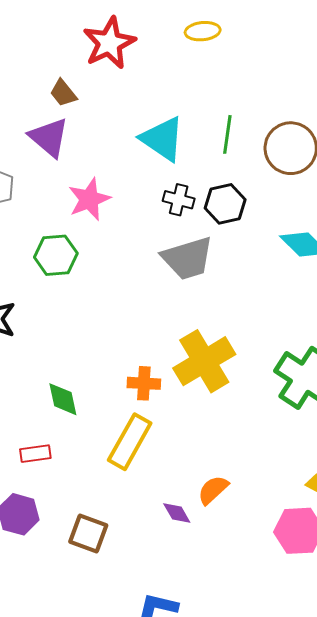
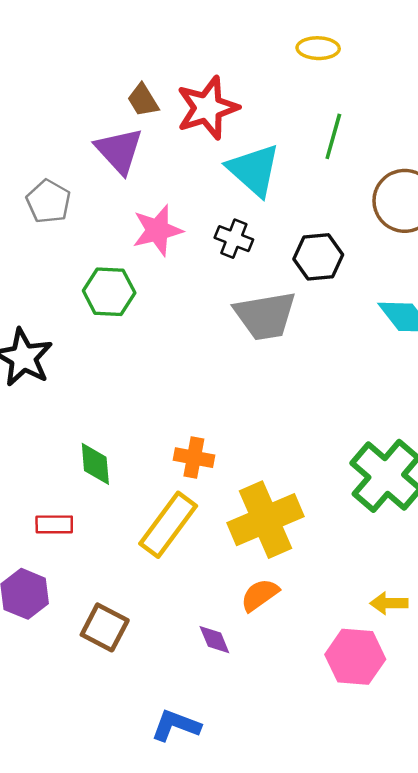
red star: (109, 43) -> (207, 108), moved
green line: (227, 134) -> (333, 136), moved
black cross: (179, 200) -> (234, 239), moved
yellow cross: (204, 361) -> (266, 520), moved
purple diamond: (177, 513) -> (214, 640), moved

